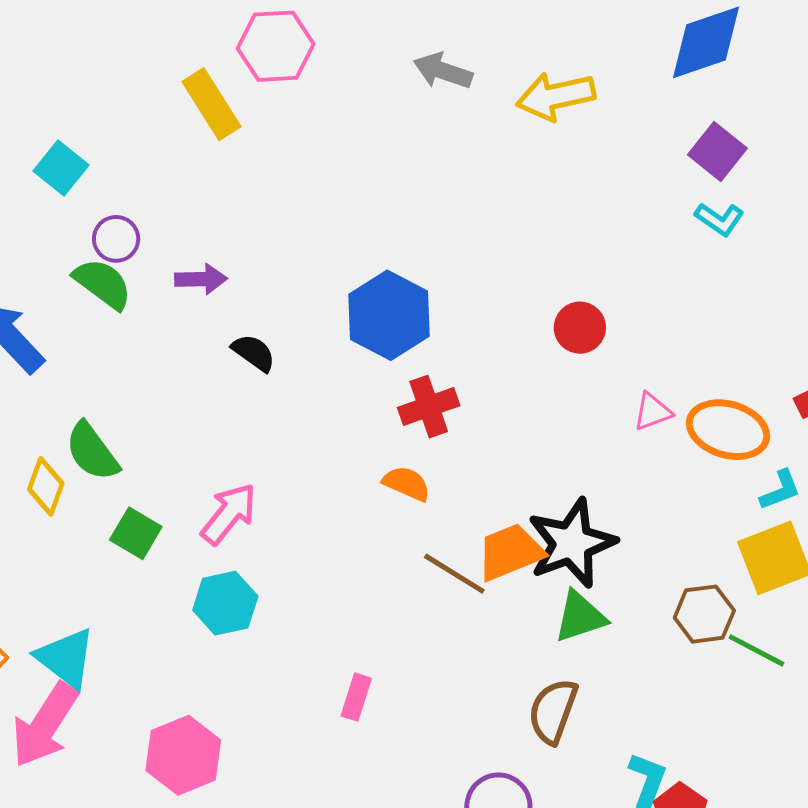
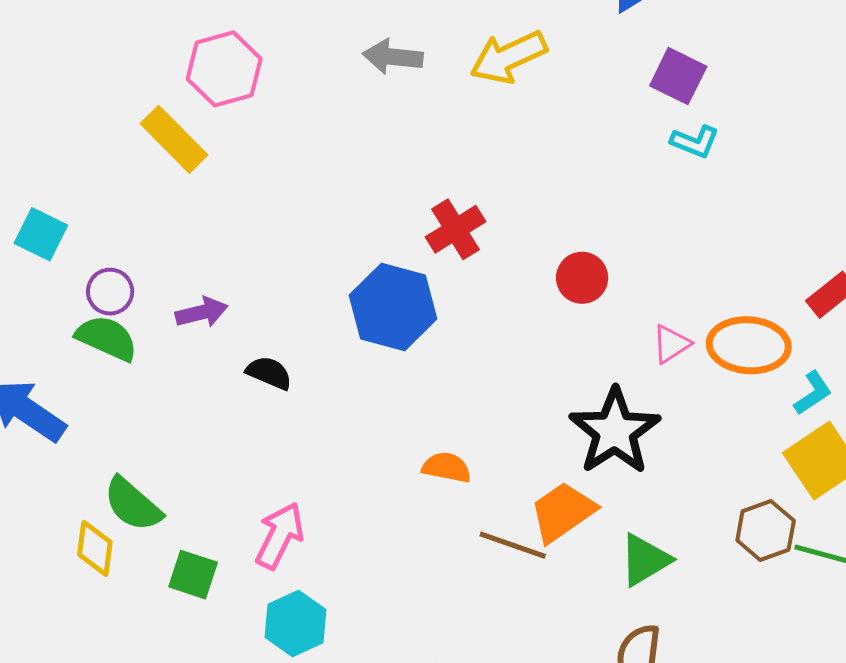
red cross: (429, 407) -> (456, 229), moved
black star: (572, 543) -> (615, 431), moved

